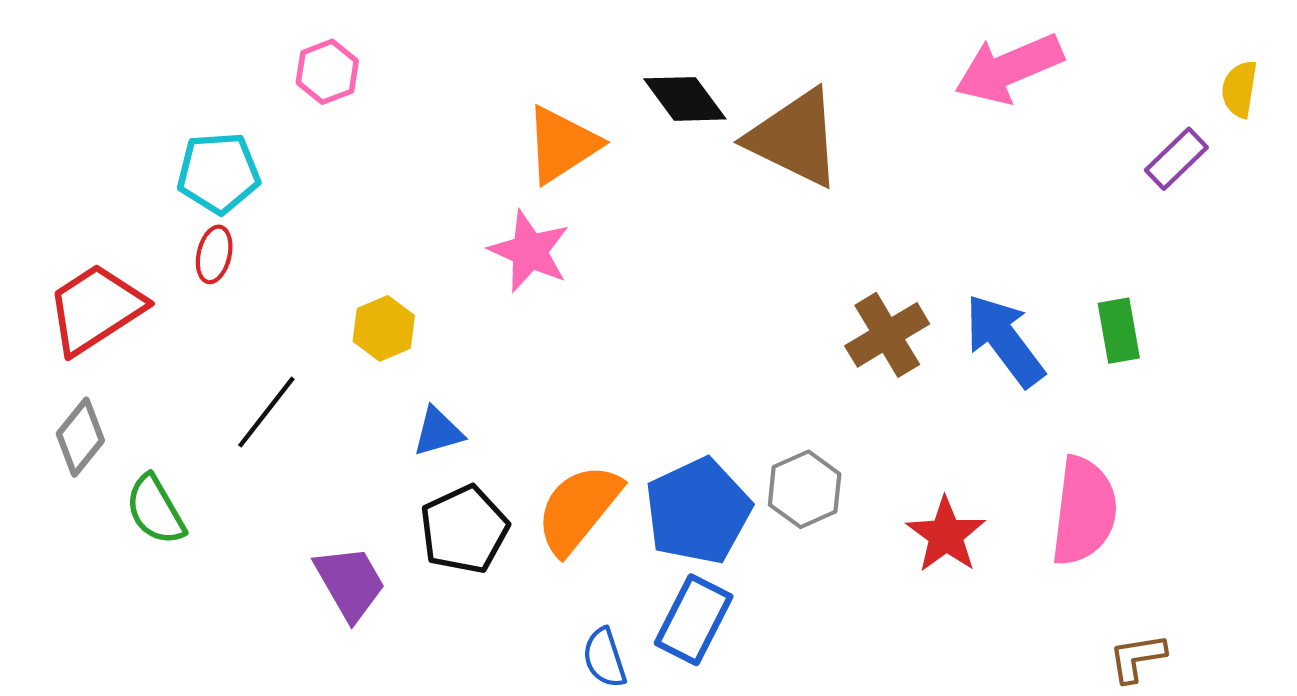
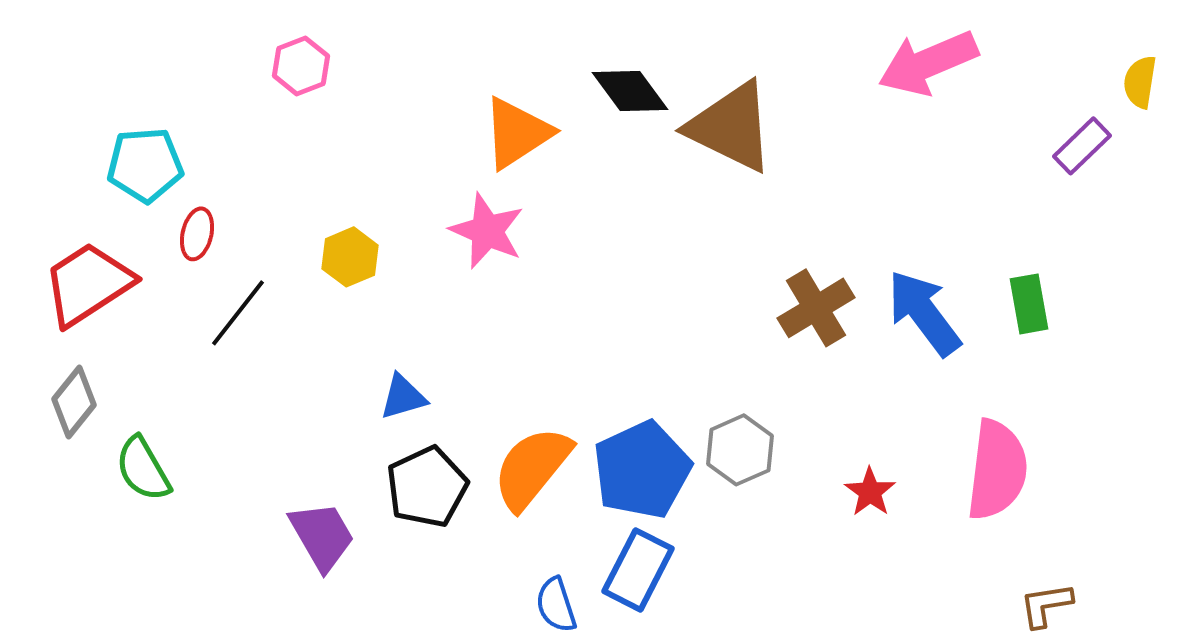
cyan pentagon: (218, 173) -> (145, 165), moved
yellow hexagon: (384, 328) -> (350, 257), moved
black line: (266, 412) -> (238, 313), moved
red star: (946, 535) -> (870, 492), size x0.7

